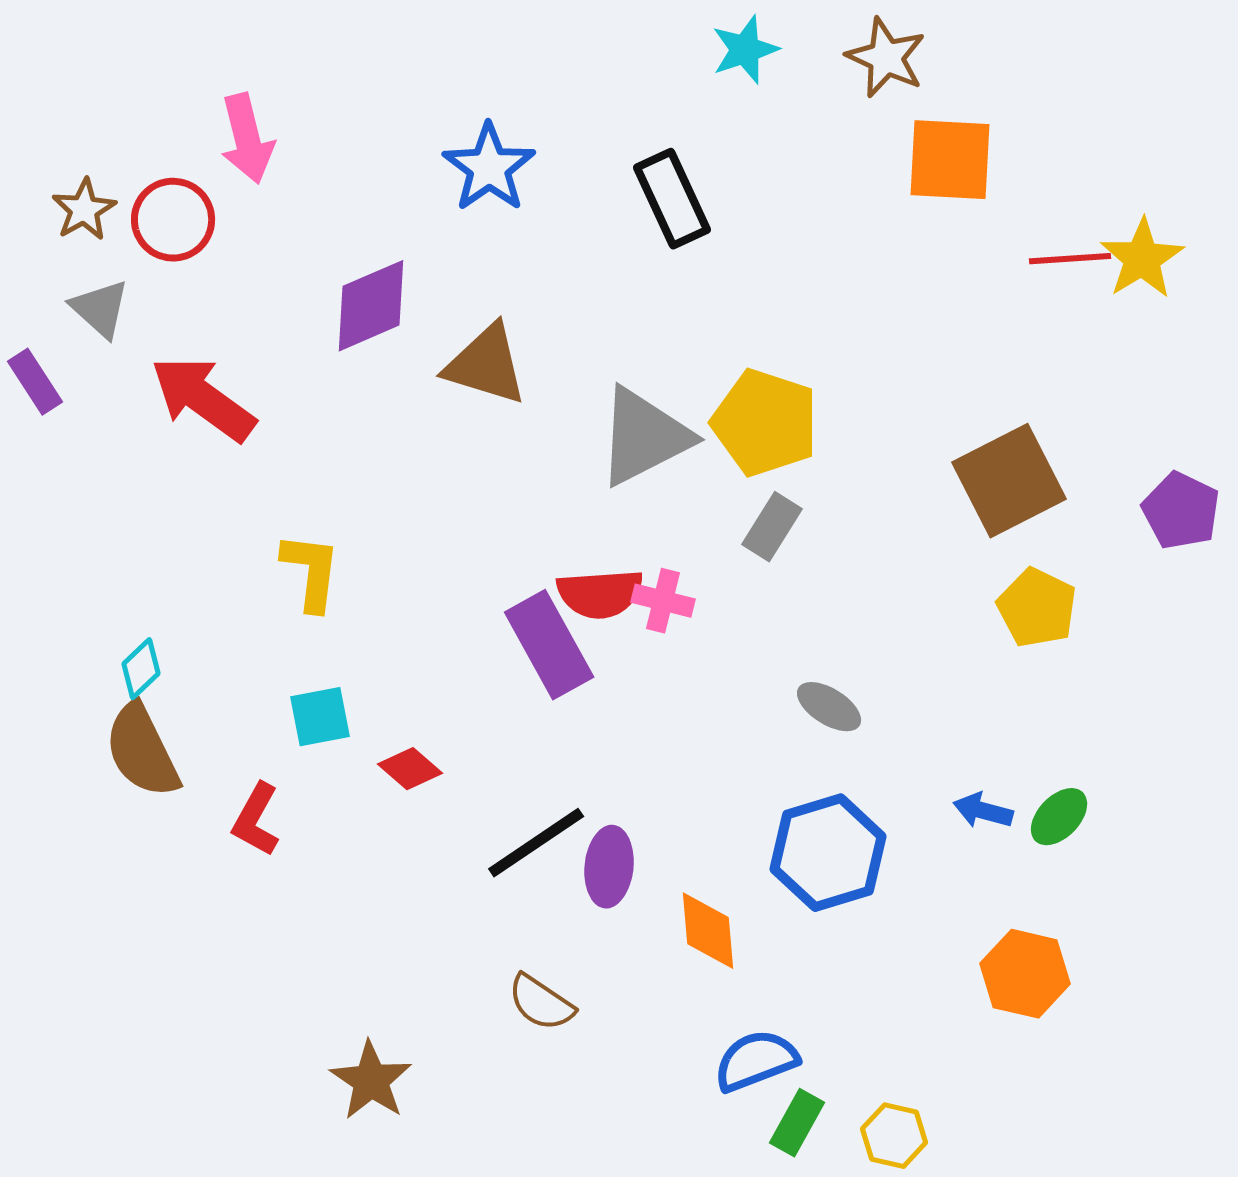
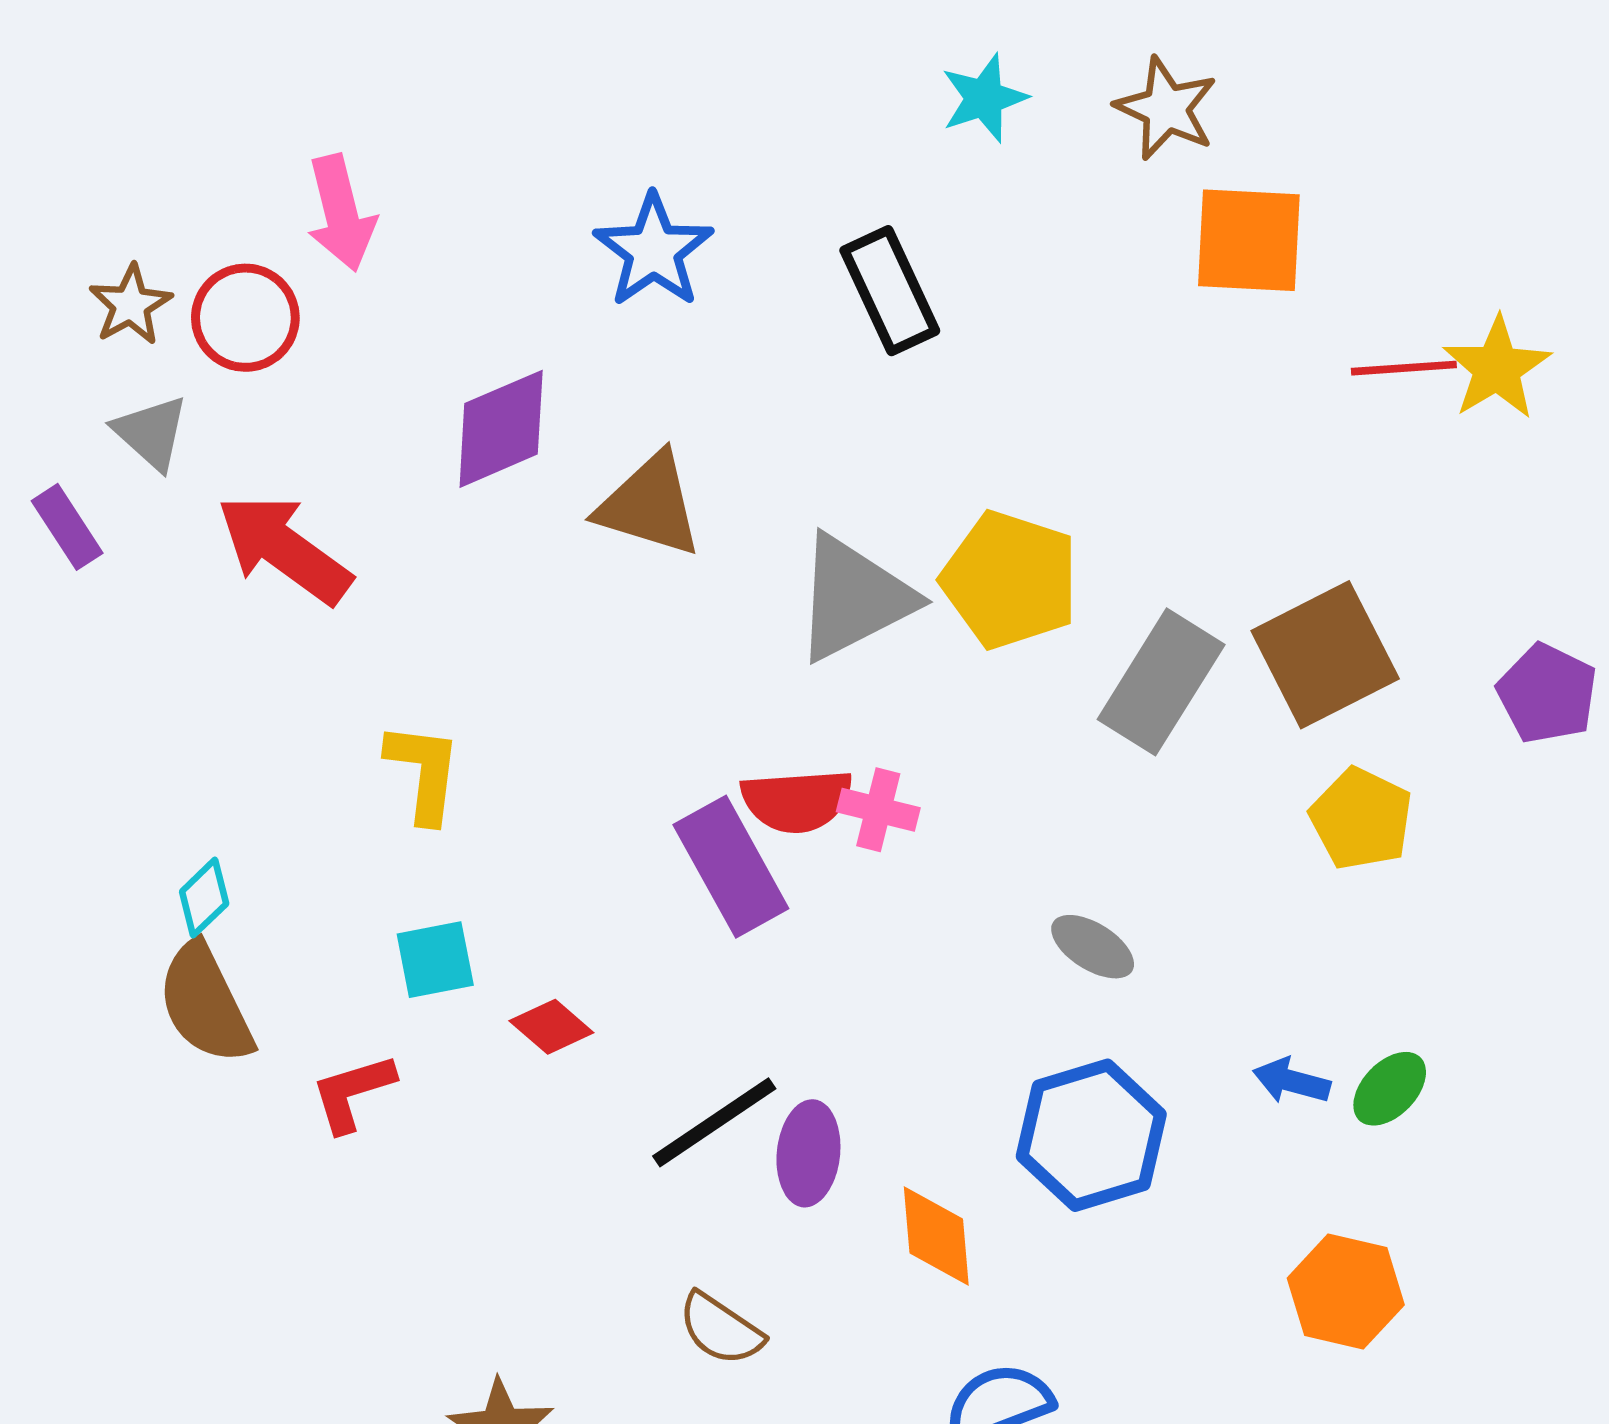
gray rectangle: (772, 527) -> (1161, 682), moved, size x1.6
red L-shape: (256, 820) -> (353, 1093), turned 44

